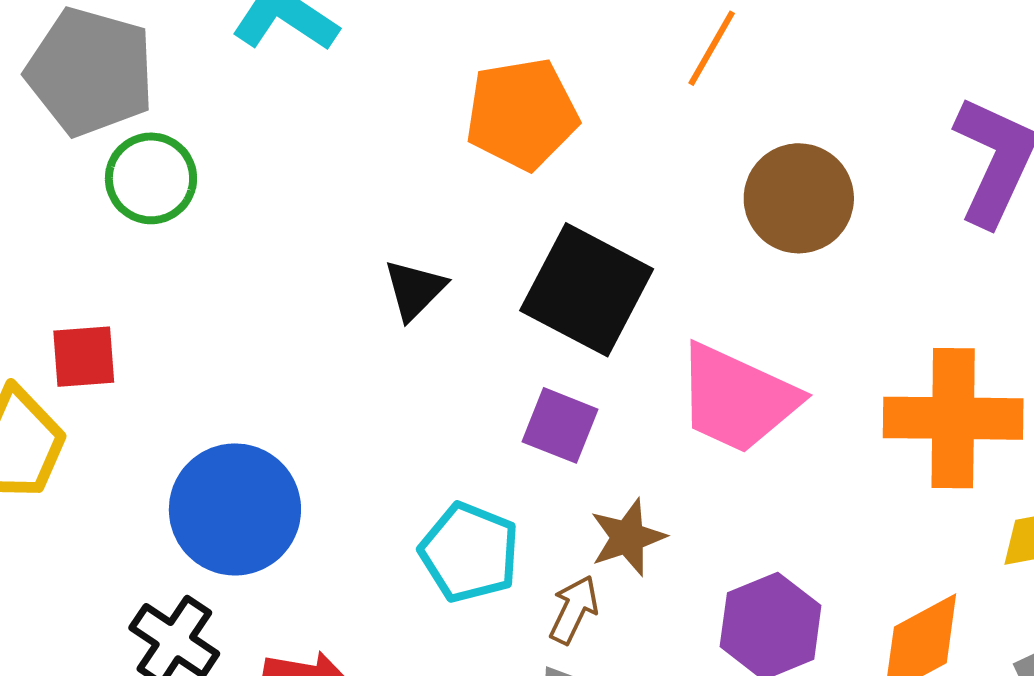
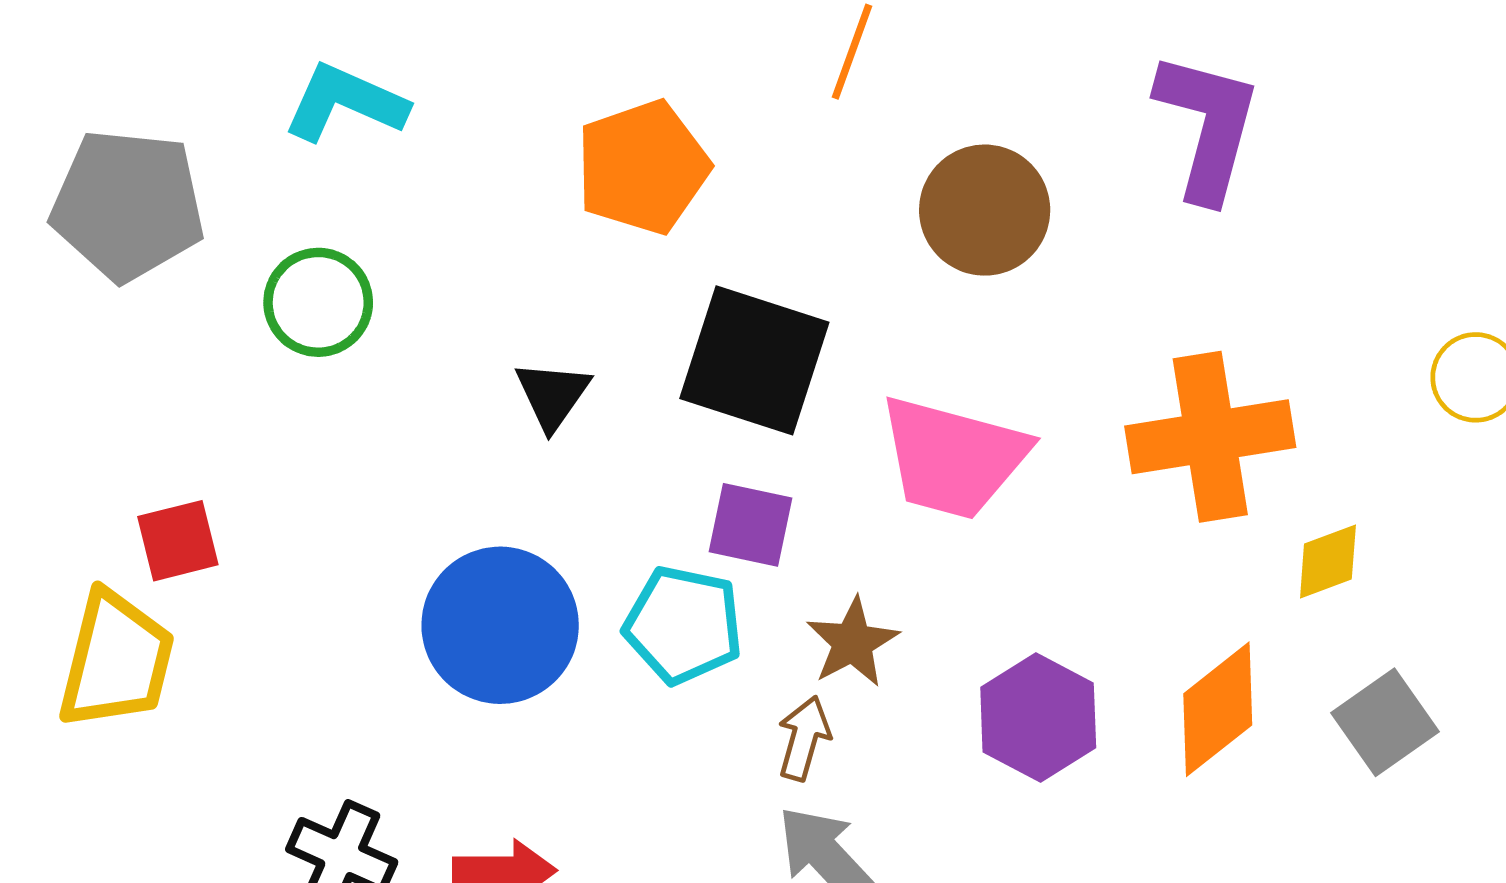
green circle: (151, 178) -> (318, 302), moved
blue circle: (235, 509) -> (500, 625), moved
cyan pentagon: (469, 552) -> (683, 625), moved

